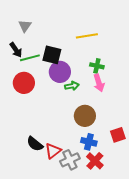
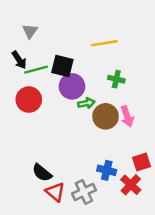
pink arrow: (99, 83) -> (127, 116), moved
brown circle: (85, 116) -> (106, 116), moved
red triangle: (53, 151) -> (55, 192), moved, turned -42
red cross: (95, 161) -> (131, 185), moved

